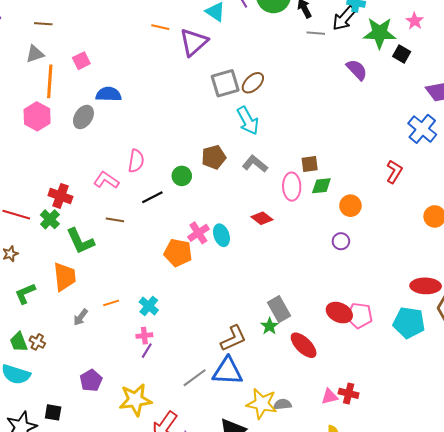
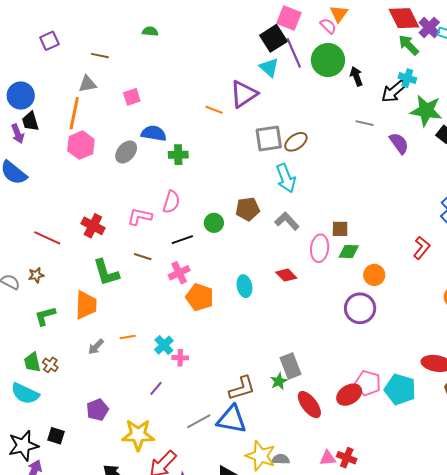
orange line: (160, 27) -> (214, 110), moved
gray line: (316, 33) -> (365, 123), moved
orange line: (50, 81) -> (74, 113), moved
pink L-shape: (106, 180) -> (140, 217), turned -30
green cross: (50, 219) -> (178, 155), moved, turned 36
pink cross: (198, 233) -> (179, 273), moved
purple circle: (341, 241) -> (360, 308), size x1.8
red ellipse: (339, 313) -> (349, 395), moved, turned -65
cyan pentagon: (409, 323) -> (400, 389), moved
pink cross: (144, 336) -> (180, 358), moved

